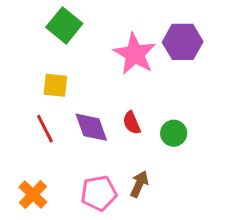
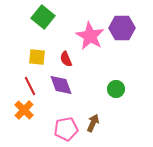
red semicircle: (132, 123) -> (66, 59), moved
orange cross: (33, 195) -> (24, 110), moved

